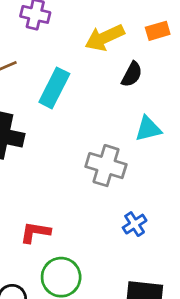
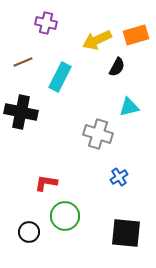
orange rectangle: (158, 31) -> (136, 35), size x1.4

